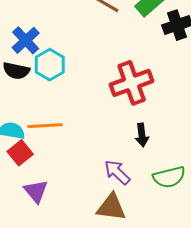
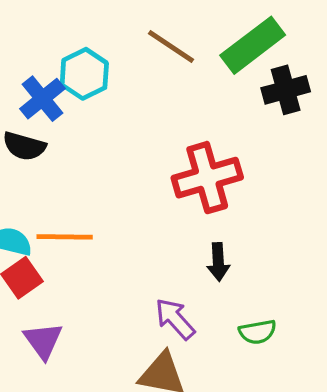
cyan hexagon: (50, 65) -> (84, 74), moved
green semicircle: (169, 177) -> (257, 332), size x0.7

